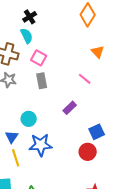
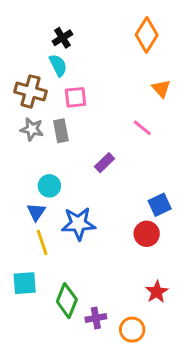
pink square: (39, 58) -> (76, 97), turned -35
gray rectangle: (42, 81) -> (61, 131), moved
purple rectangle: (70, 108) -> (105, 163), moved
cyan circle: (29, 119) -> (49, 186), moved

